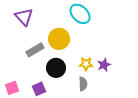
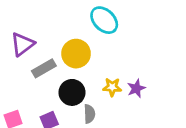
purple triangle: (24, 17) -> (22, 44), moved, turned 36
gray semicircle: (83, 84) -> (89, 114), moved

